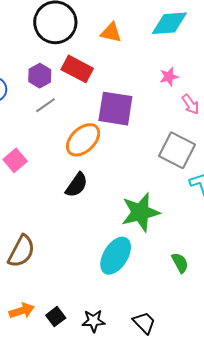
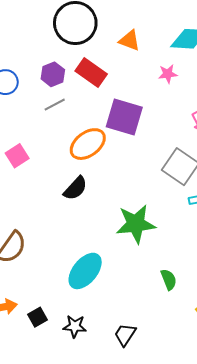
pink star: (169, 77) -> (168, 74), moved
cyan ellipse: (116, 256) -> (85, 271), moved
black trapezoid: (144, 323) -> (125, 335), turned -110

